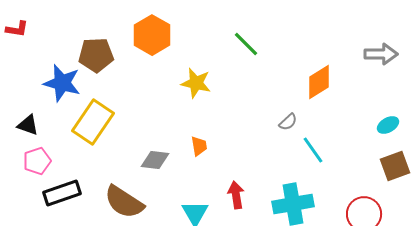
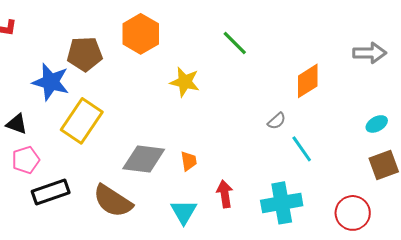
orange trapezoid: (199, 146) -> (189, 161), moved
gray diamond: (155, 160) -> (144, 159), size x1.5

